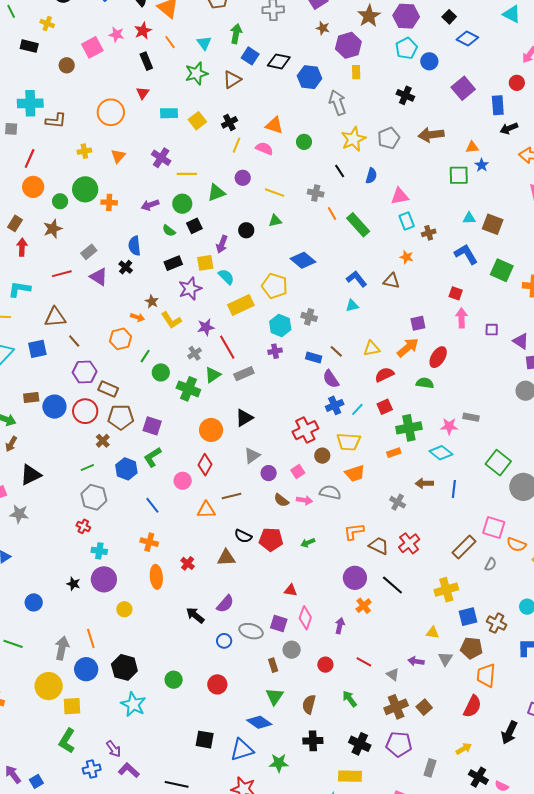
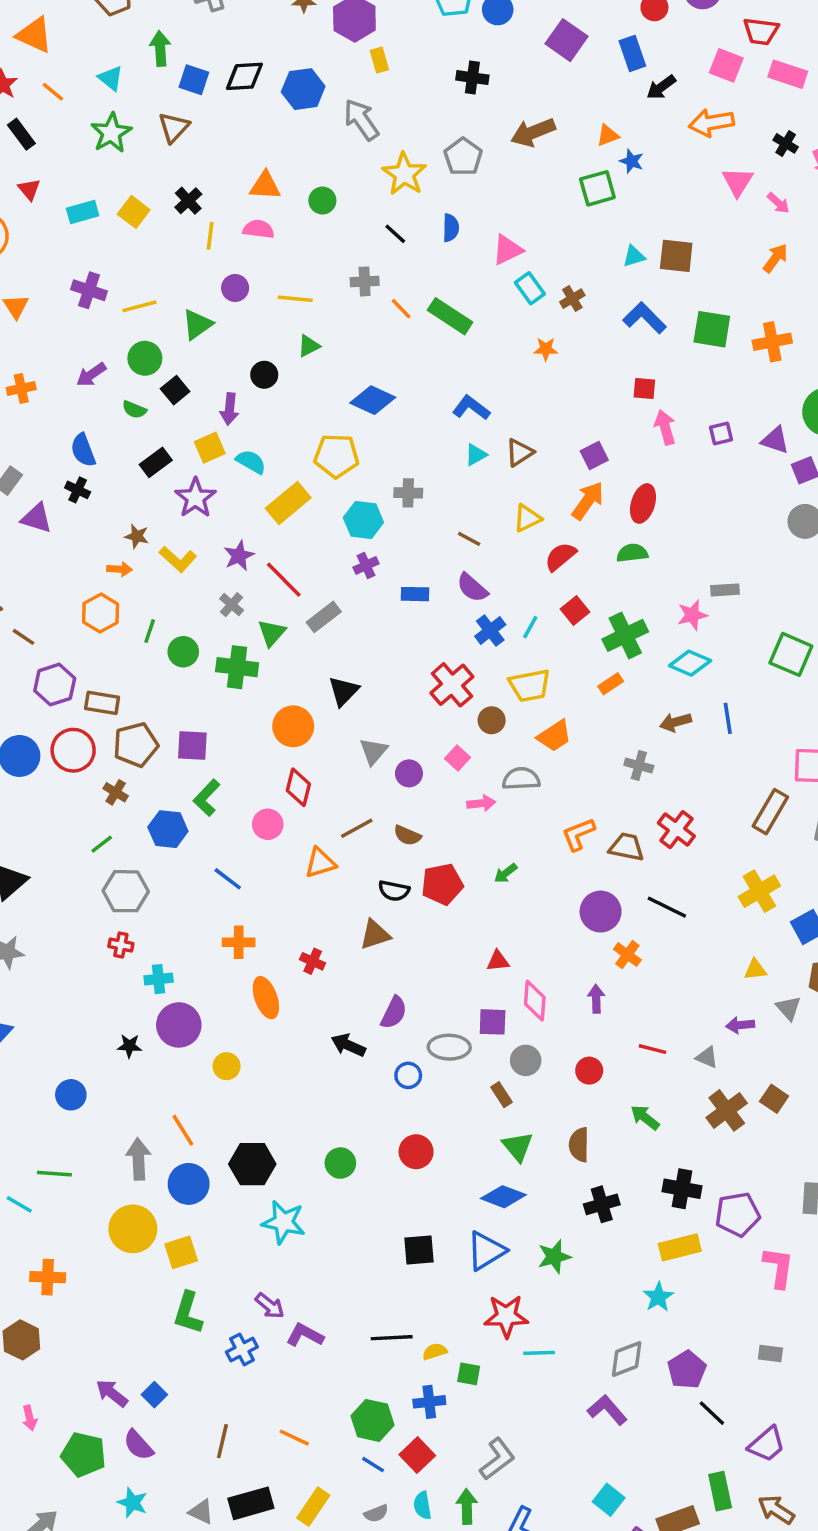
brown triangle: (391, 281) -> (519, 452), moved, turned -30
blue rectangle: (314, 357) -> (415, 594), moved
brown semicircle: (281, 500) -> (407, 835), moved
purple pentagon: (399, 744) -> (738, 1214), moved

